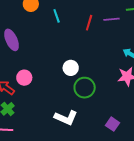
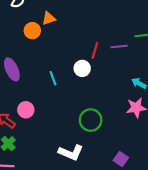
cyan line: (57, 16) -> (53, 78), moved
white circle: (71, 68) -> (82, 68), moved

